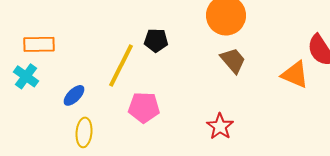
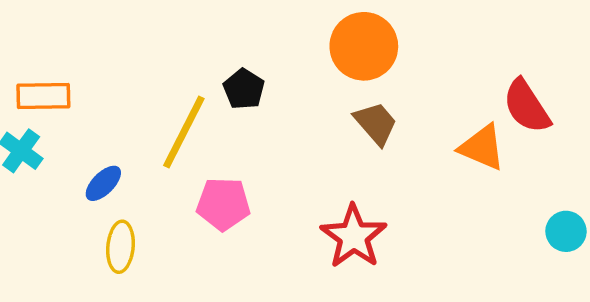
black pentagon: (156, 40) -> (244, 89), turned 30
red star: (220, 126) -> (354, 236), size x1.4

